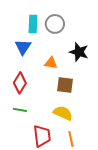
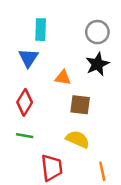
gray circle: (55, 24) -> (97, 32), moved
black star: (79, 52) -> (97, 64), turned 30
orange line: (71, 139) -> (102, 171), moved

